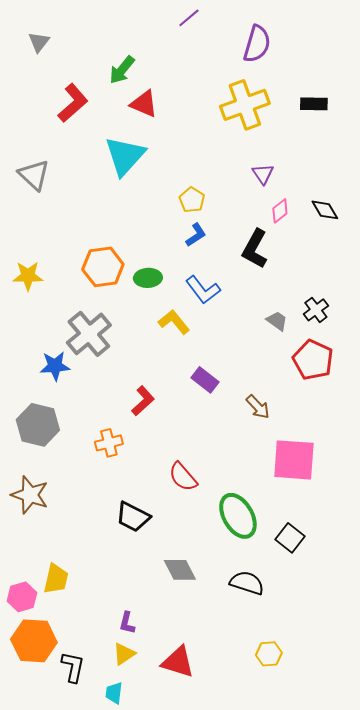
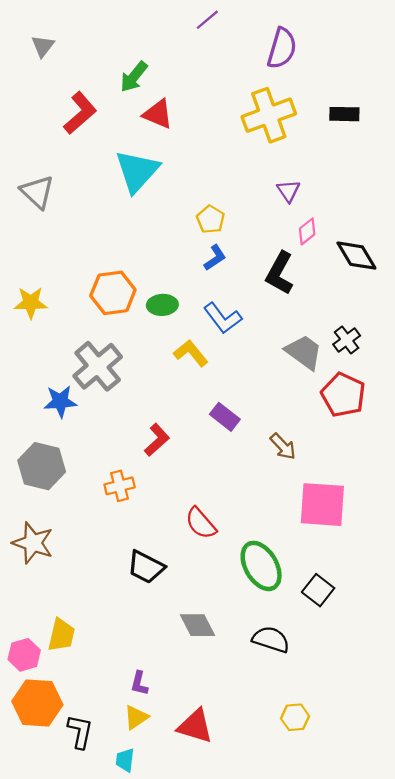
black diamond: (325, 210) -> (356, 256), moved, size x1.4
gray trapezoid: (277, 321) -> (304, 352), size x1.6

